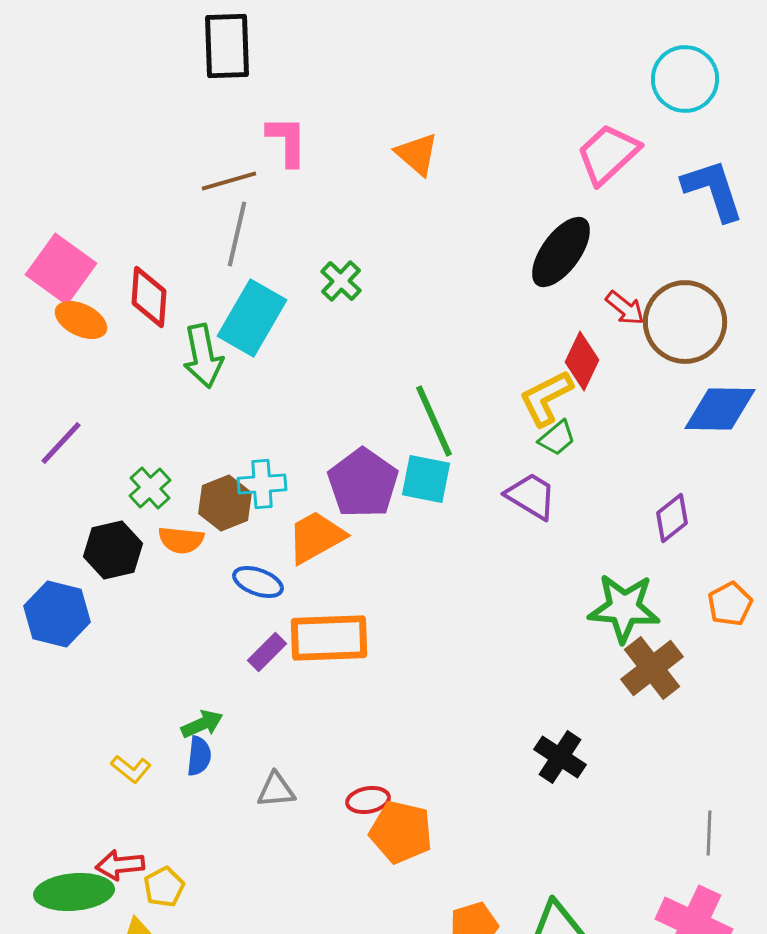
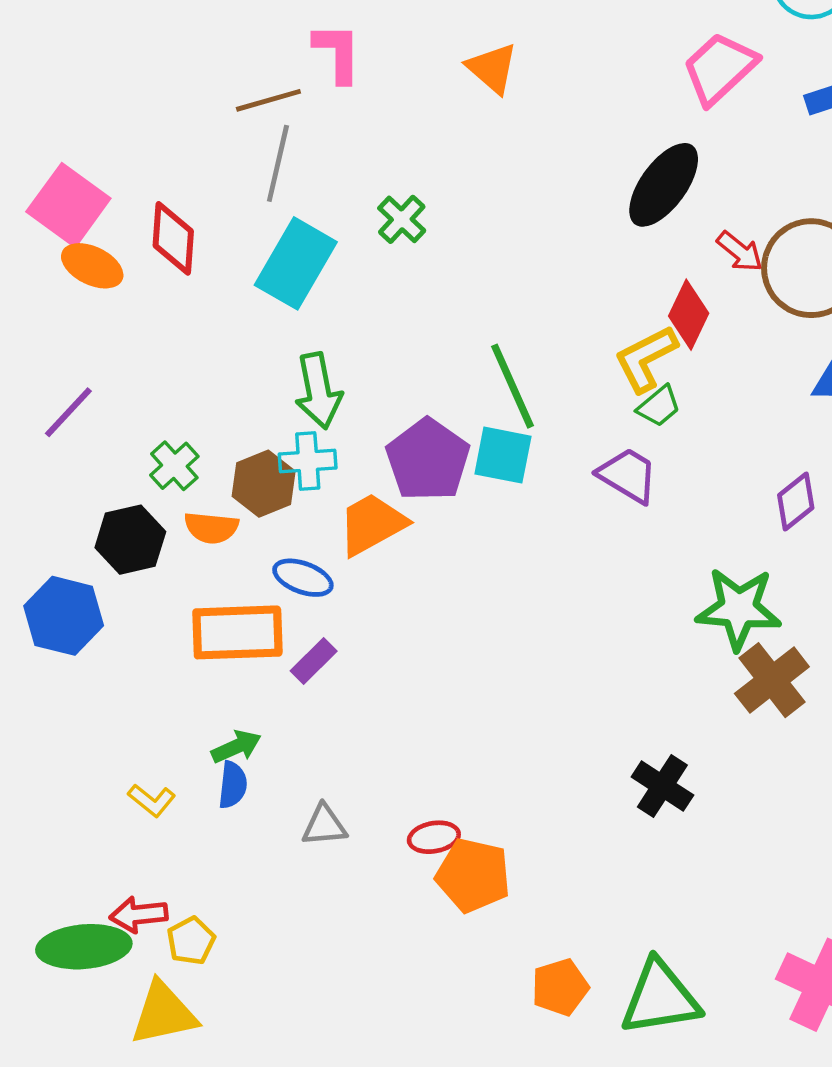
green arrow: (203, 356) -> (318, 391), moved
orange rectangle: (329, 638) -> (237, 632), moved

